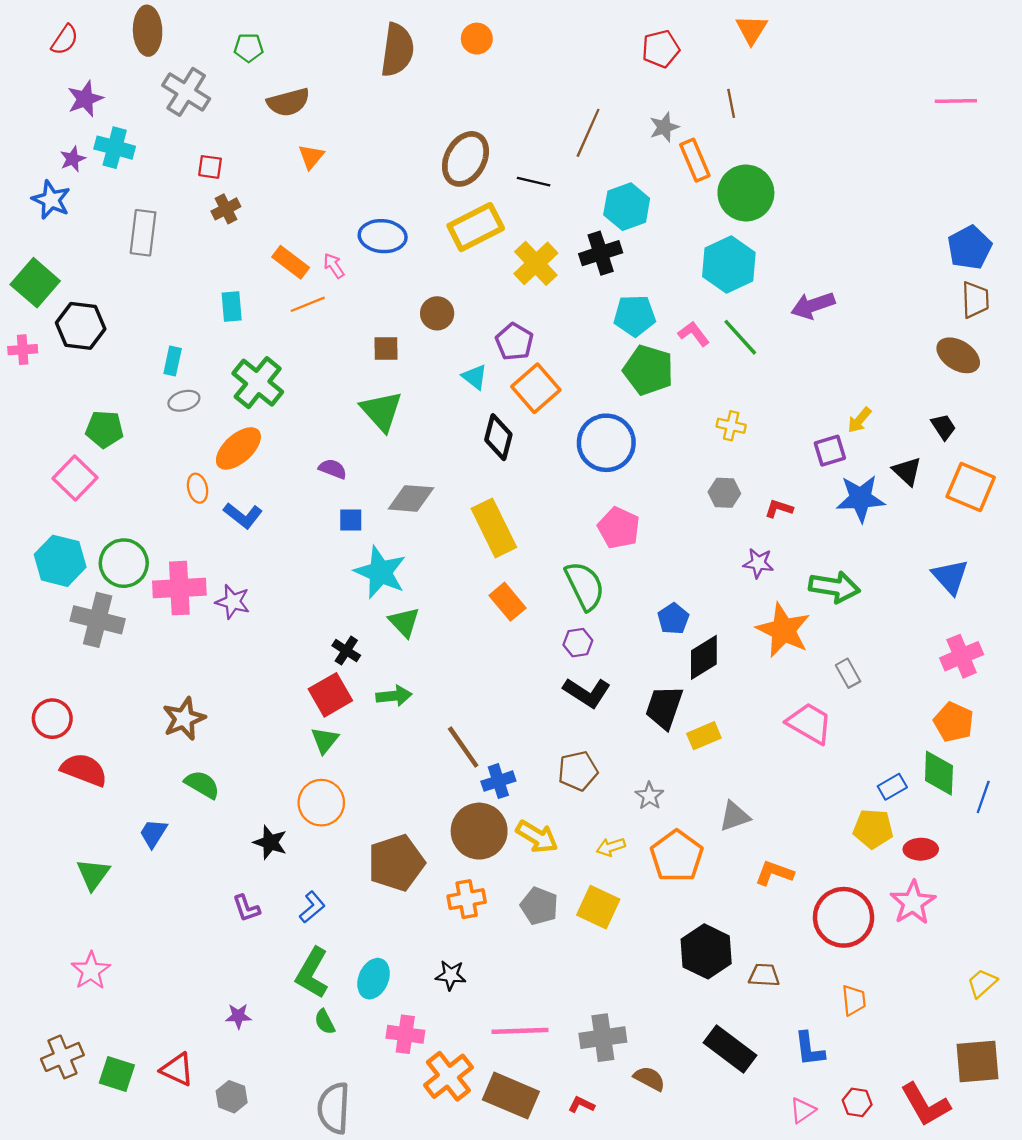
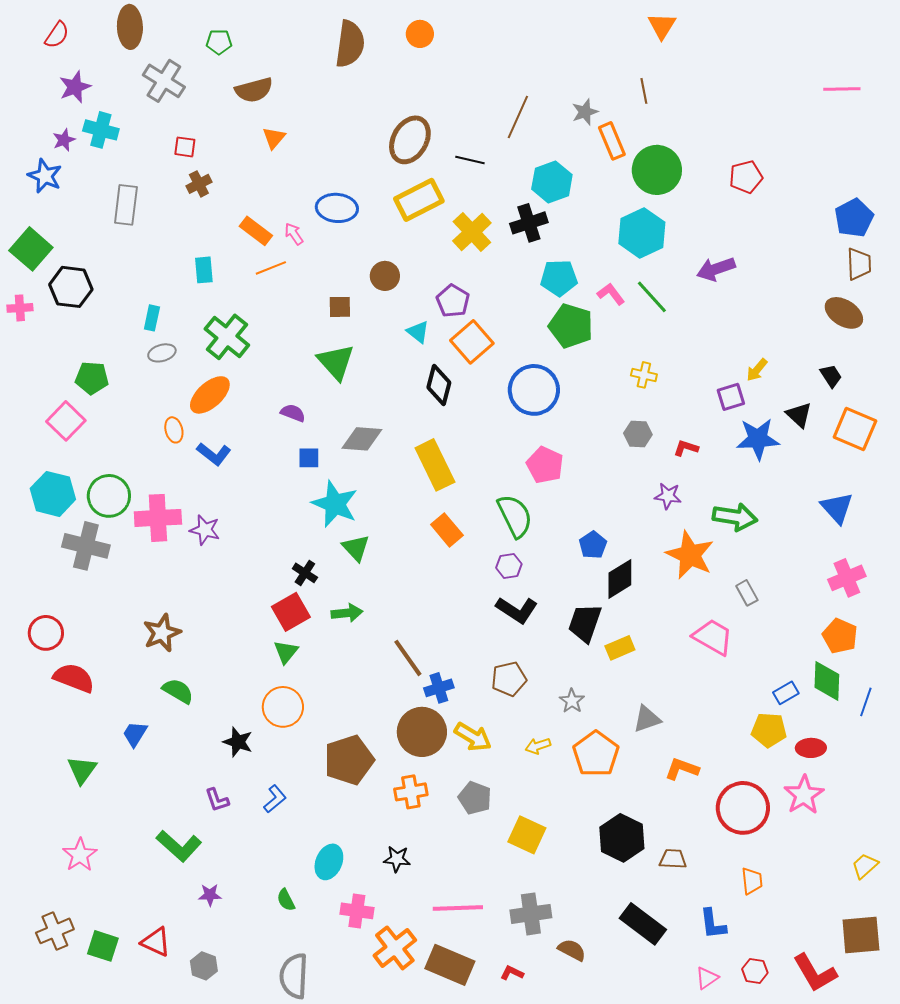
red pentagon: (661, 49) -> (746, 177), moved
yellow square: (598, 907) -> (527, 835), moved
green L-shape: (312, 973) -> (179, 846), moved, turned -78

